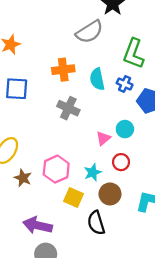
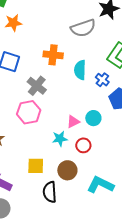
gray cross: (68, 108) -> (37, 86), moved
pink hexagon: (56, 169) -> (29, 112), moved
cyan star: (93, 172) -> (60, 139), moved
yellow square: (74, 198) -> (36, 166), turned -36

